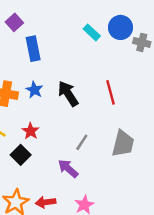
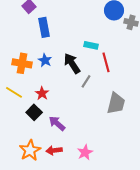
cyan rectangle: (92, 32) -> (91, 45), moved, turned -32
gray line: (82, 142) -> (86, 81), moved
purple arrow: (68, 169) -> (57, 123), moved

